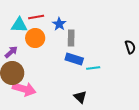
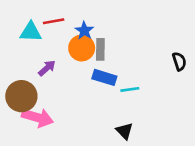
orange circle: (35, 38) -> (82, 48), moved
purple arrow: (11, 52) -> (47, 68), moved
black triangle: (80, 97) -> (124, 131), moved

